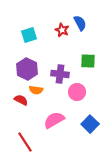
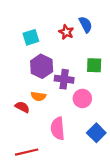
purple hexagon: (27, 69) -> (42, 66), moved
pink semicircle: (54, 120) -> (58, 128), turned -65
red line: (25, 142) -> (27, 152), turned -70

